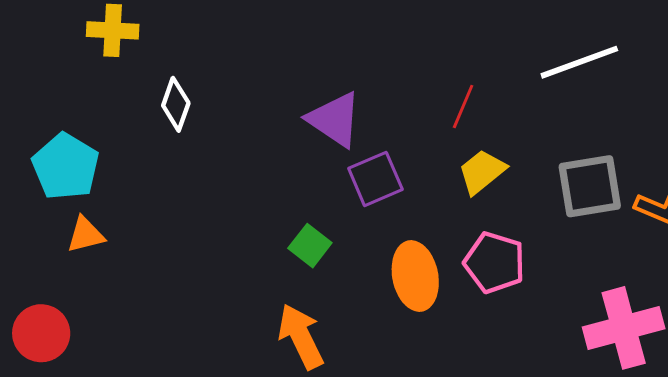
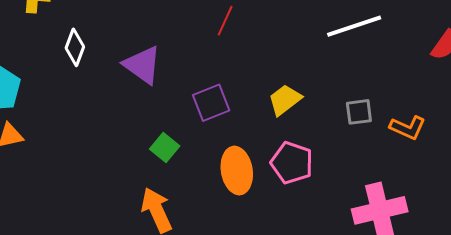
red line: (463, 107) -> (225, 21), moved
purple triangle: (334, 120) -> (142, 65), moved
gray square: (590, 186) -> (359, 112), size x0.6

